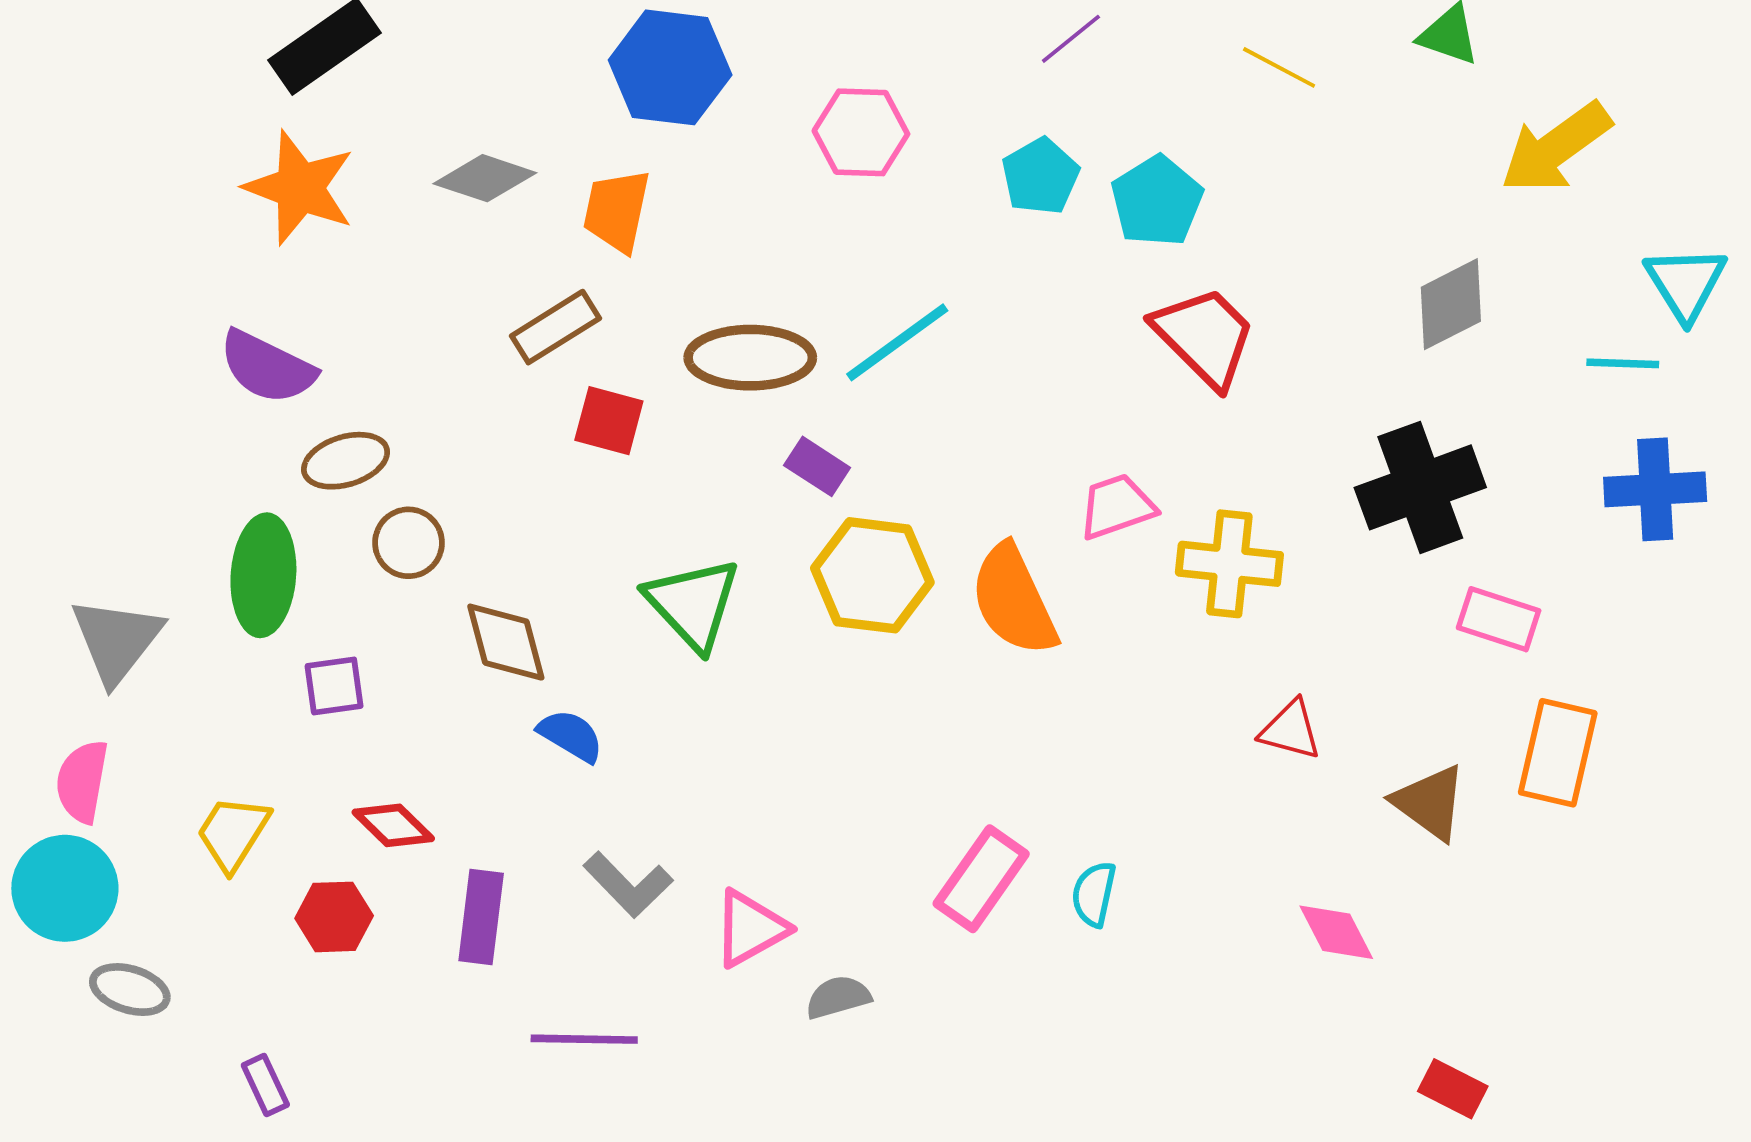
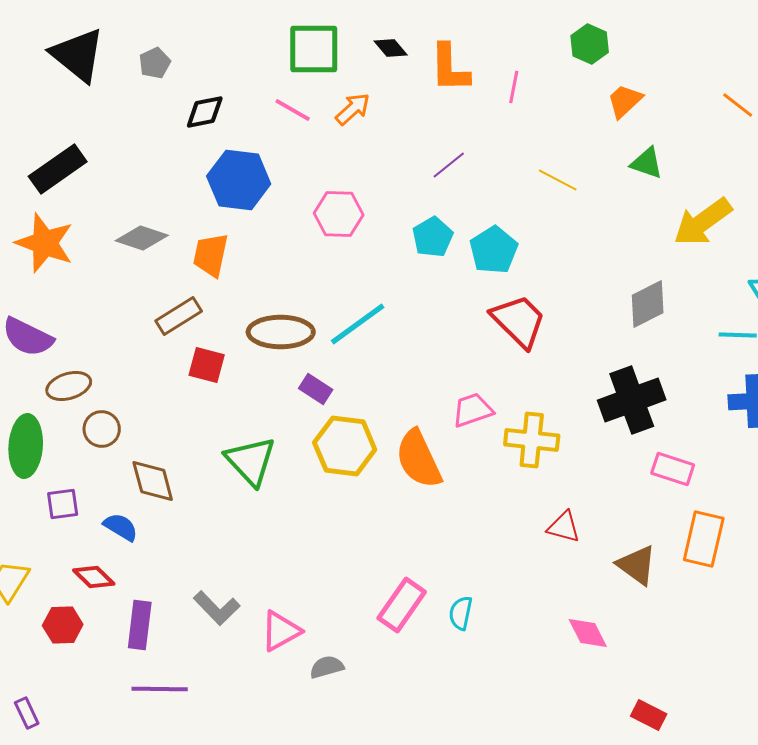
blue semicircle: (571, 736) -> (121, 527), moved
purple line: (584, 1039) -> (160, 689), moved

